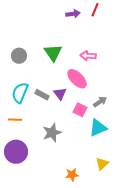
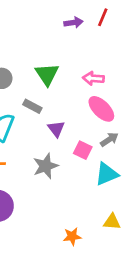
pink ellipse: (77, 79) -> (101, 109), moved
gray rectangle: (42, 95) -> (32, 106), moved
gray star: (52, 133) -> (46, 166), moved
yellow triangle: (102, 164) -> (112, 222), turned 48

